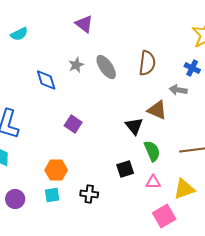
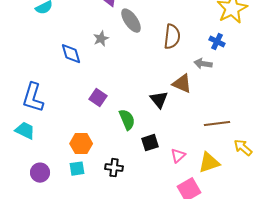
gray ellipse: (106, 67) -> (131, 21), moved
green semicircle: (152, 151) -> (127, 120), moved
pink triangle: (153, 182) -> (178, 156), turned -42

